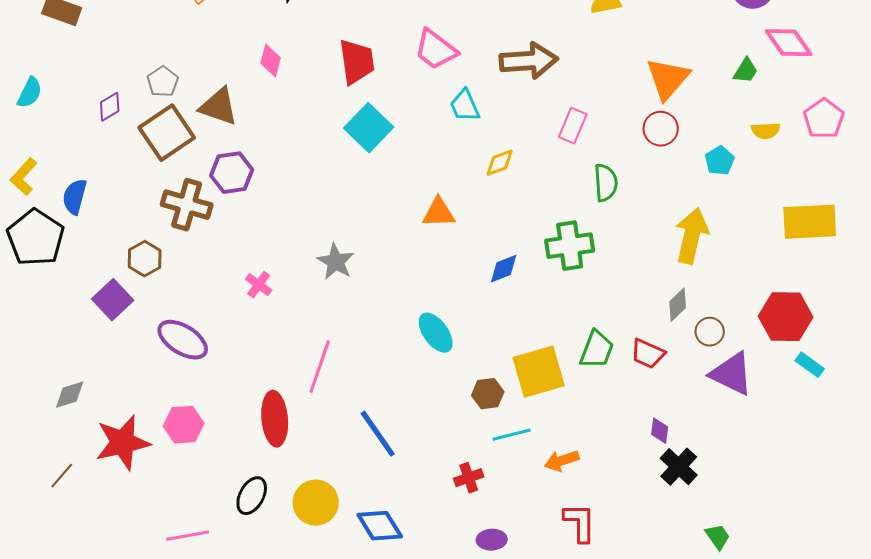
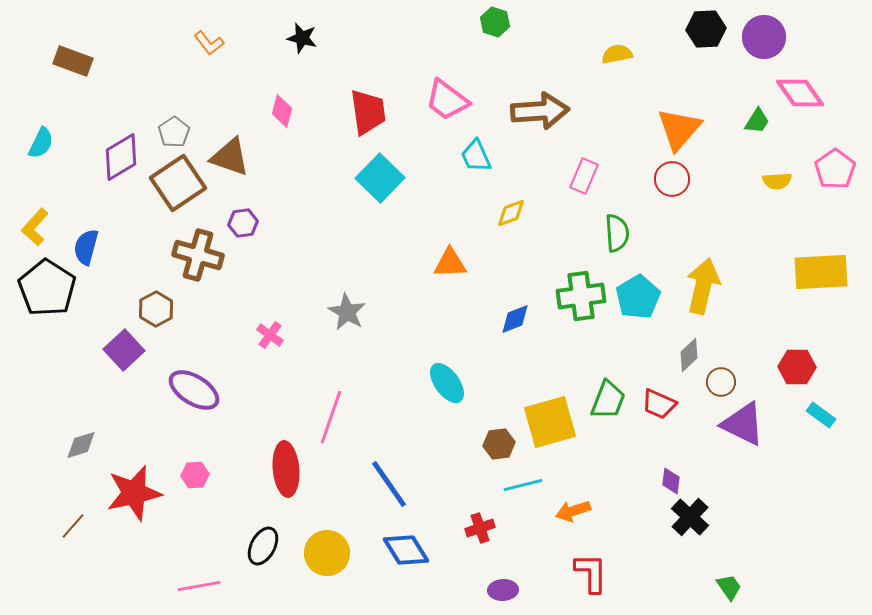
purple diamond: (110, 107) -> (121, 157), size x1.6
cyan pentagon: (720, 161) -> (638, 297), moved, size x1.5
purple hexagon: (232, 173) -> (243, 223), size x0.7
red hexagon: (786, 317) -> (797, 367), size x0.7
pink hexagon: (184, 425) -> (195, 475), size x0.7
blue diamond: (380, 526) -> (406, 550), moved

